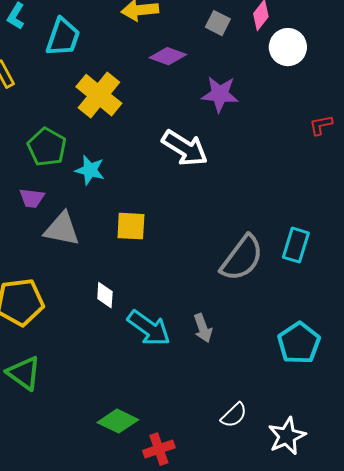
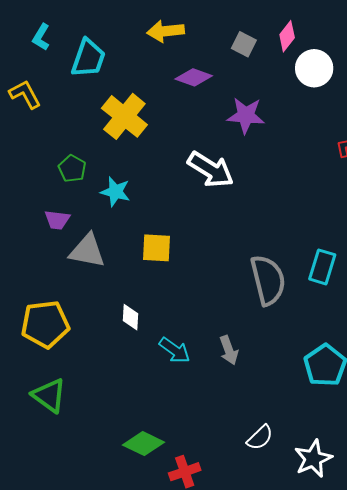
green pentagon: (47, 147) -> (72, 169), size x0.7
gray semicircle: (242, 258) -> (268, 280), turned -51
cyan arrow: (149, 328) -> (175, 350), size x0.7

